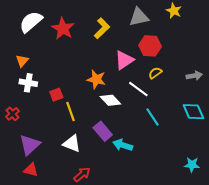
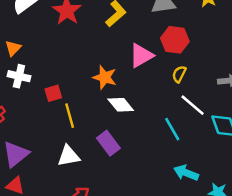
yellow semicircle: (155, 73) -> (179, 74), turned -32
white line: (138, 89) -> (193, 105), moved
white triangle: (72, 144) -> (69, 156), turned -36
cyan arrow: (123, 145) -> (186, 173), moved

